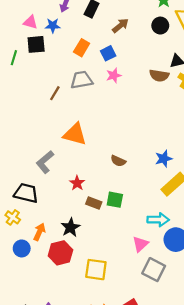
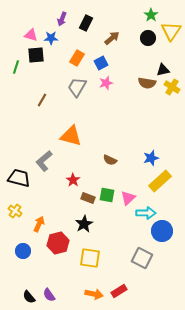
gray trapezoid: (82, 80) -> (77, 87), turned -50
brown line: (55, 93) -> (42, 100), moved
black trapezoid: (26, 193) -> (19, 178), moved
black star: (70, 227) -> (84, 224), moved
pink triangle: (140, 244) -> (128, 198), moved
blue circle: (22, 248) -> (23, 251), moved

